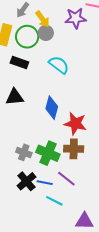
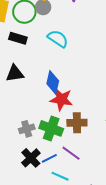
red star: (75, 124) -> (61, 99), moved
gray cross: (24, 152) -> (27, 129), turned -35
blue line: (45, 183) -> (49, 158), turned -35

